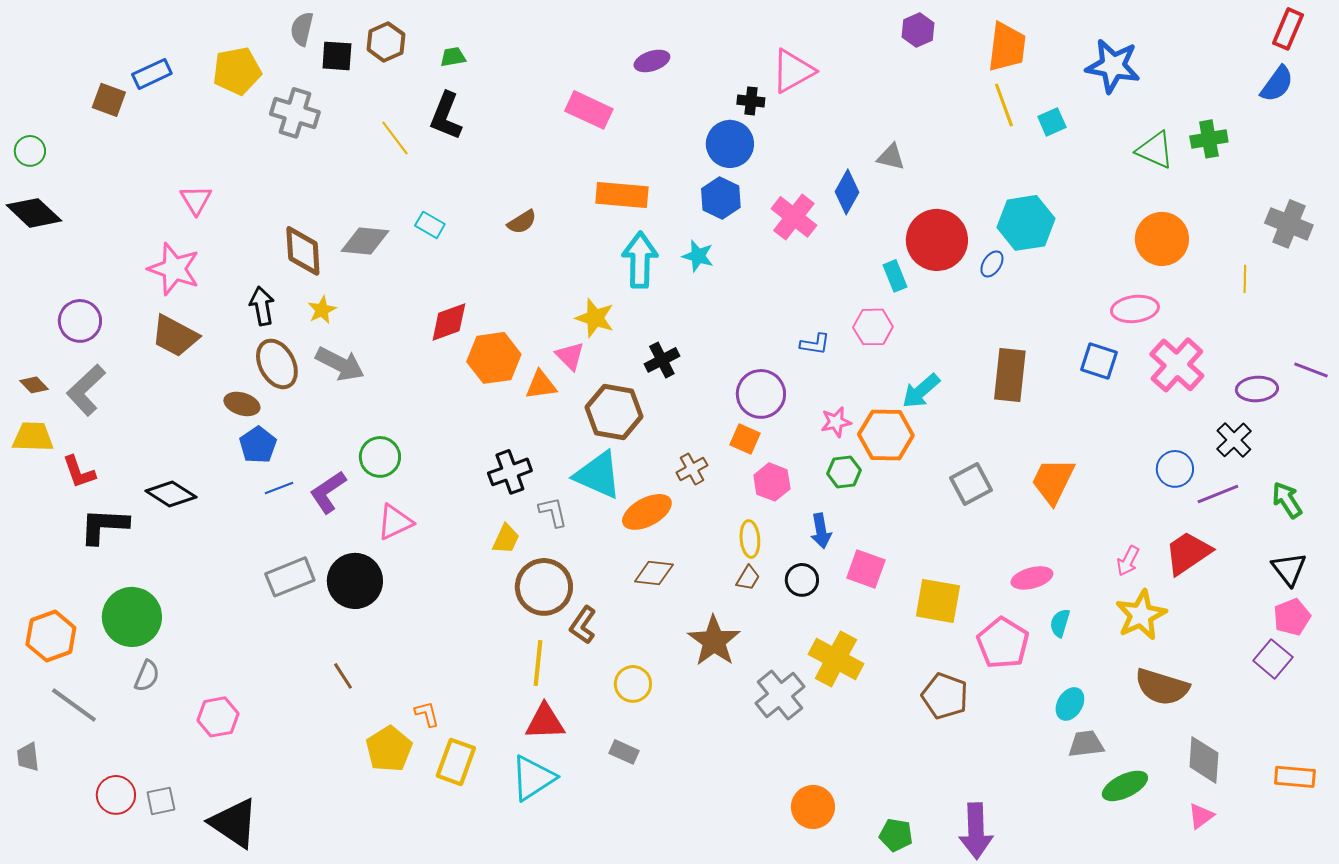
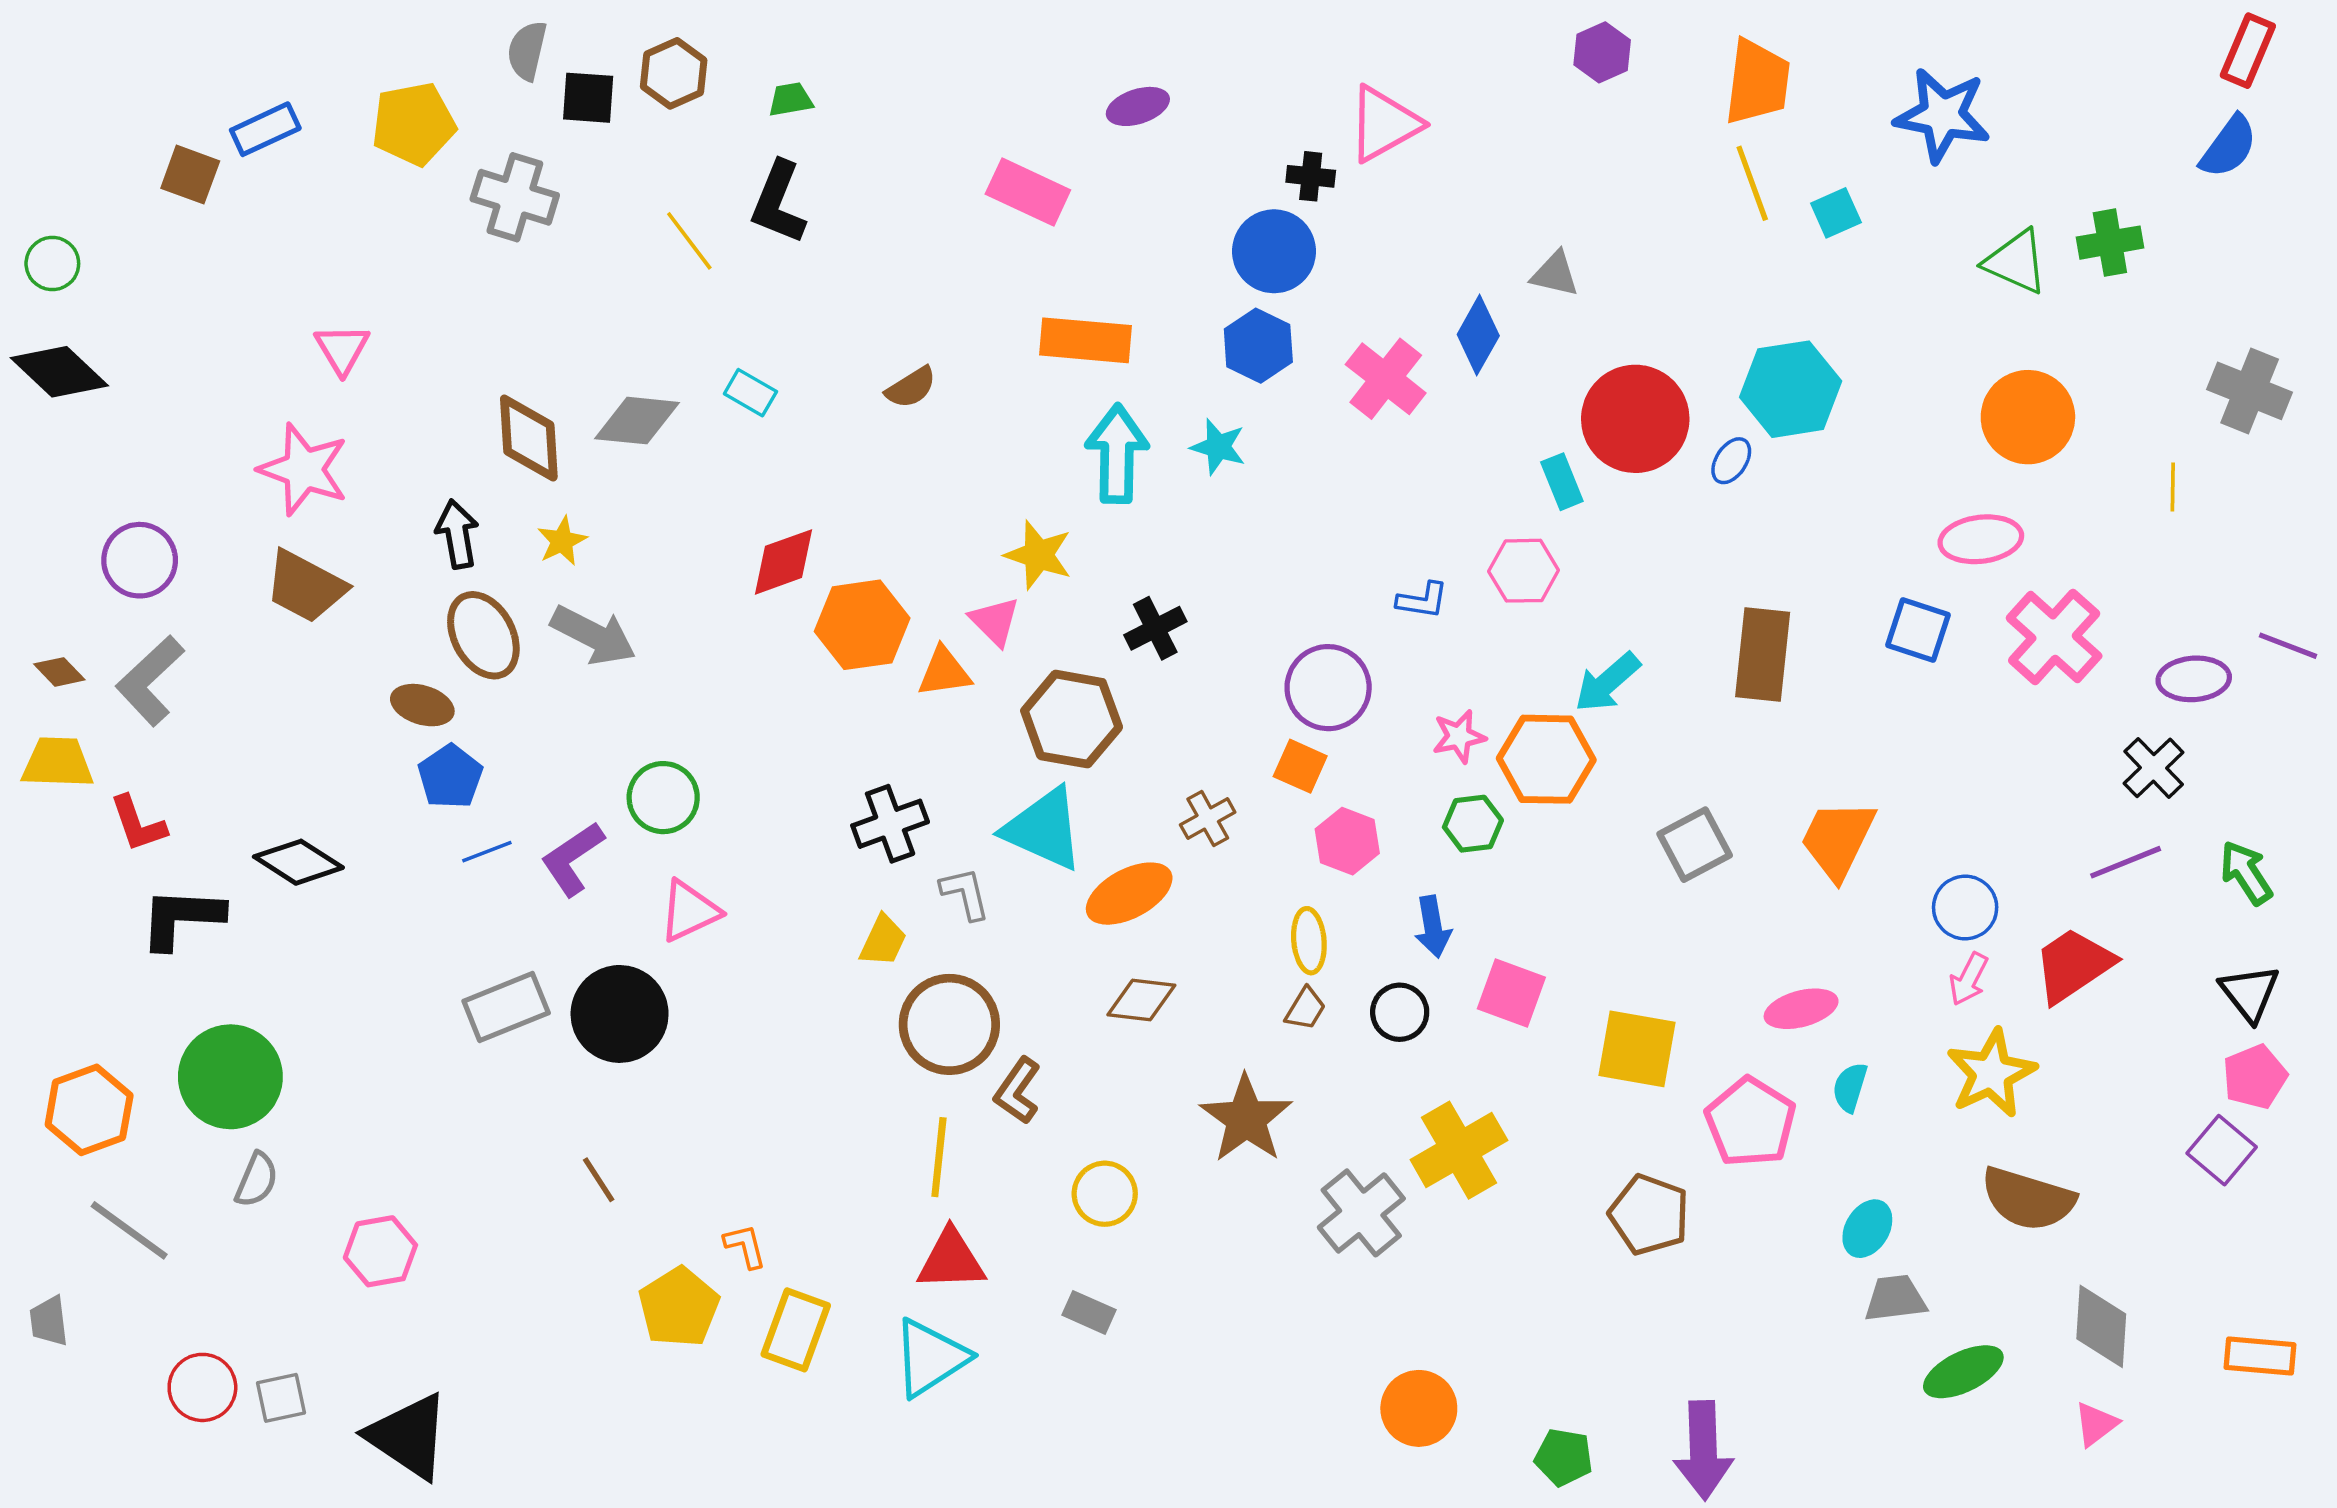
blue circle: (1175, 469) -> (1965, 908), moved
yellow cross: (836, 659) -> (1459, 1150), turned 32

